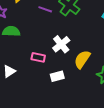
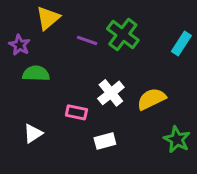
yellow semicircle: (82, 59) -> (151, 99), moved, turned 30

